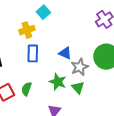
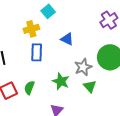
blue triangle: (65, 53) -> (67, 39), moved
green triangle: (78, 88) -> (90, 86), moved

